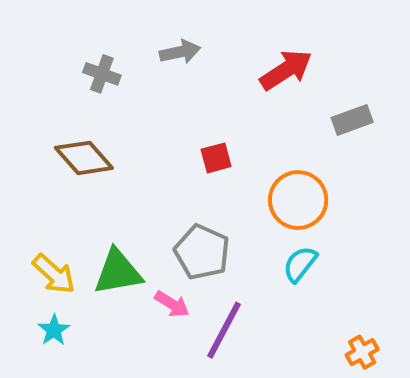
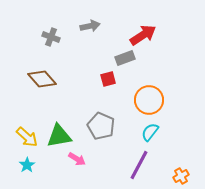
gray rectangle: (352, 120) -> (125, 58), moved
pink arrow: (172, 304) -> (77, 159), moved
purple line: (224, 330) -> (139, 165), moved

